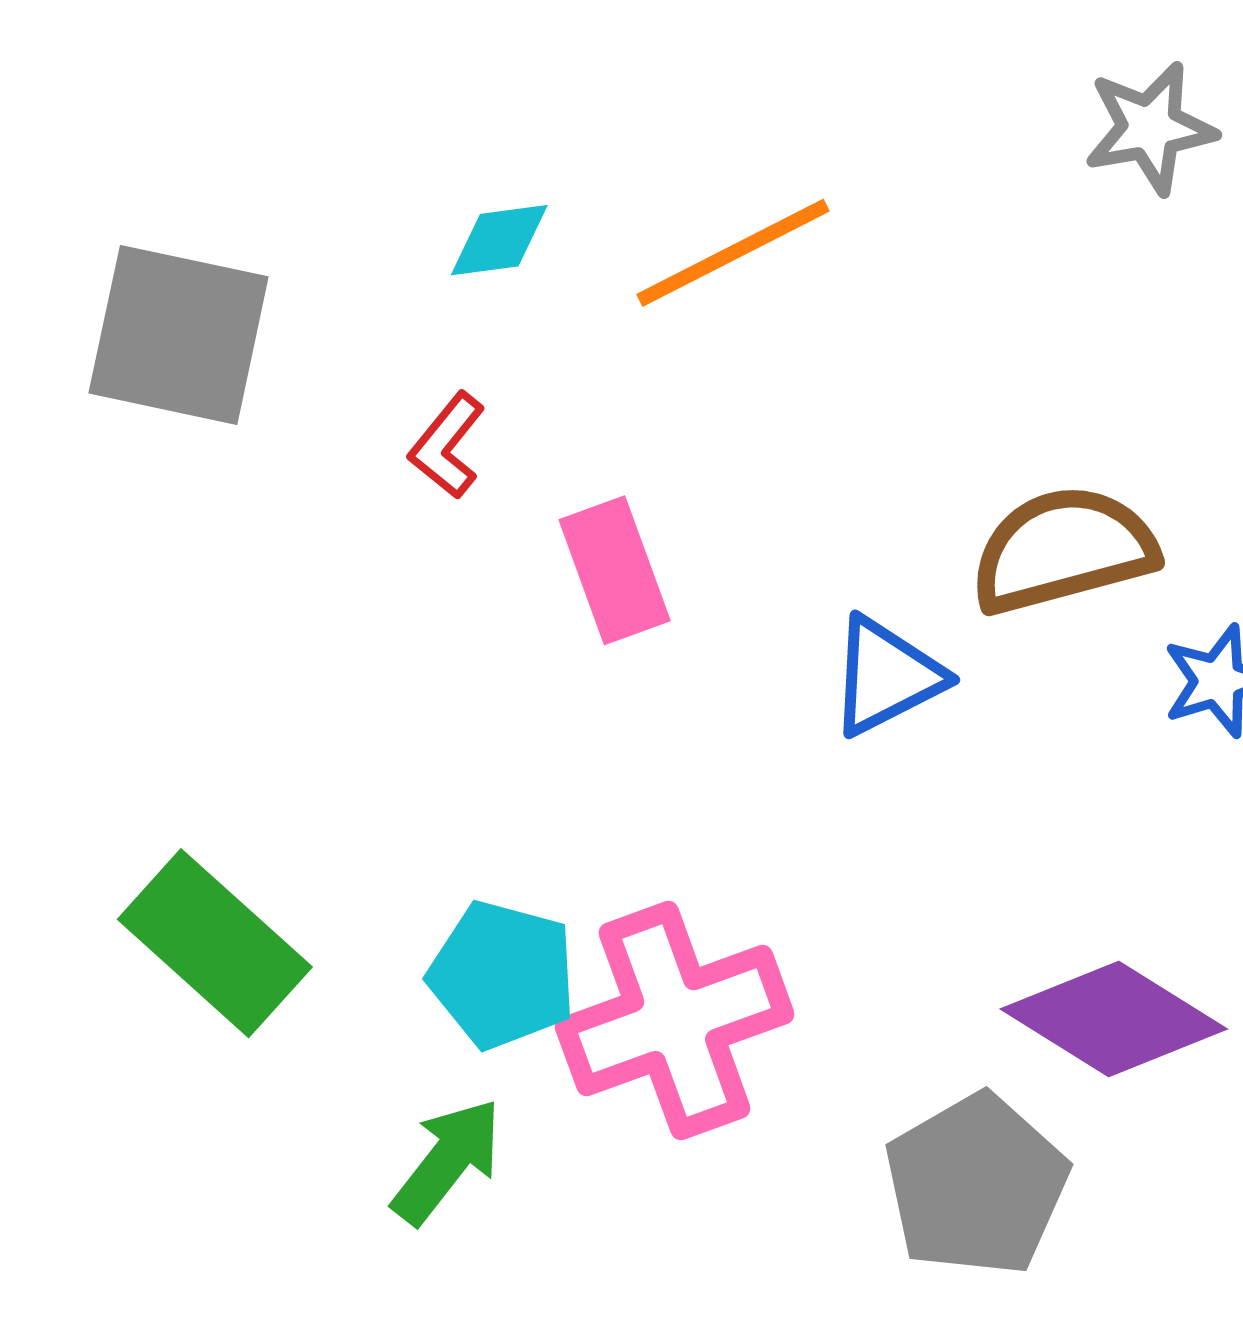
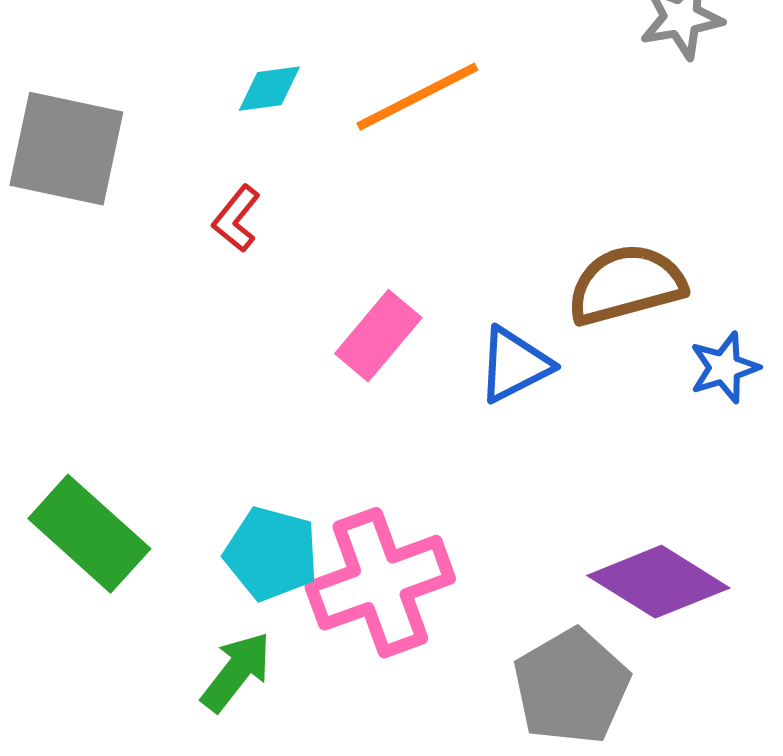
pink rectangle: (615, 570) -> (378, 336), moved, turned 60

